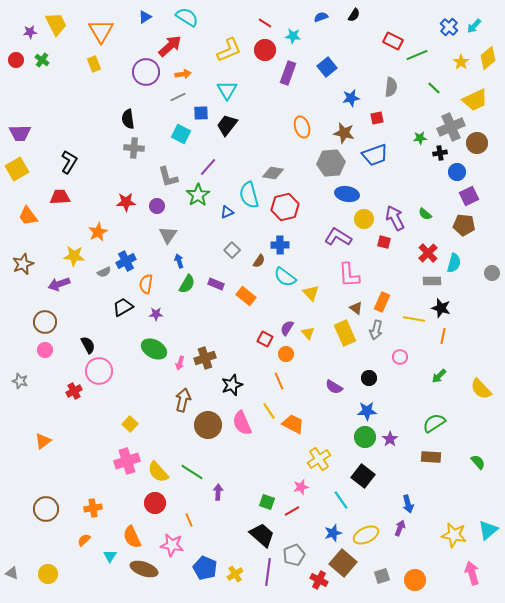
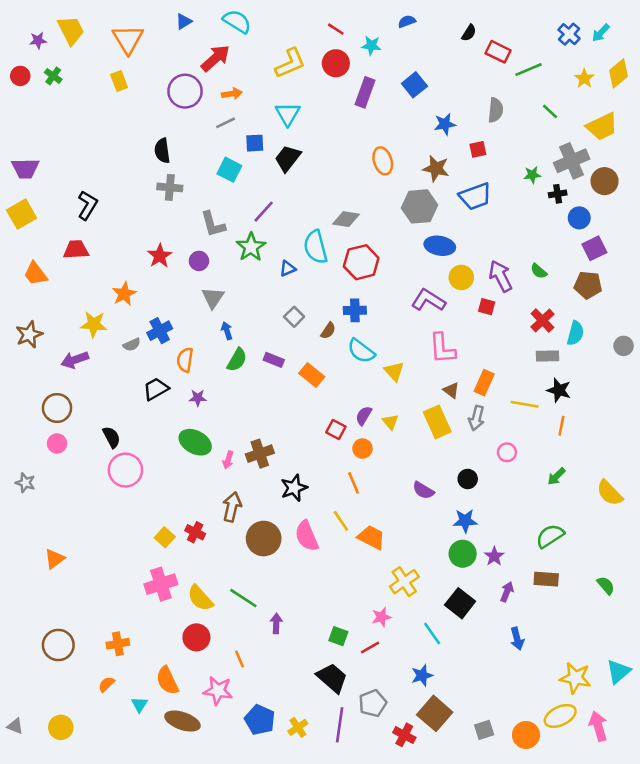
black semicircle: (354, 15) -> (469, 33), moved
red star: (126, 202) -> (160, 256), turned -30
red cross: (74, 391) -> (195, 532), moved, turned -35
purple arrow: (400, 528) -> (507, 592), moved
yellow ellipse: (366, 535) -> (560, 716), moved

